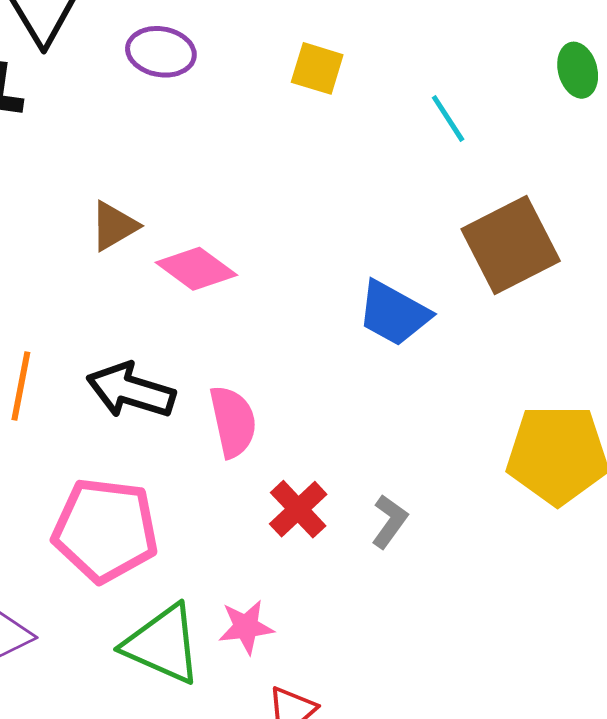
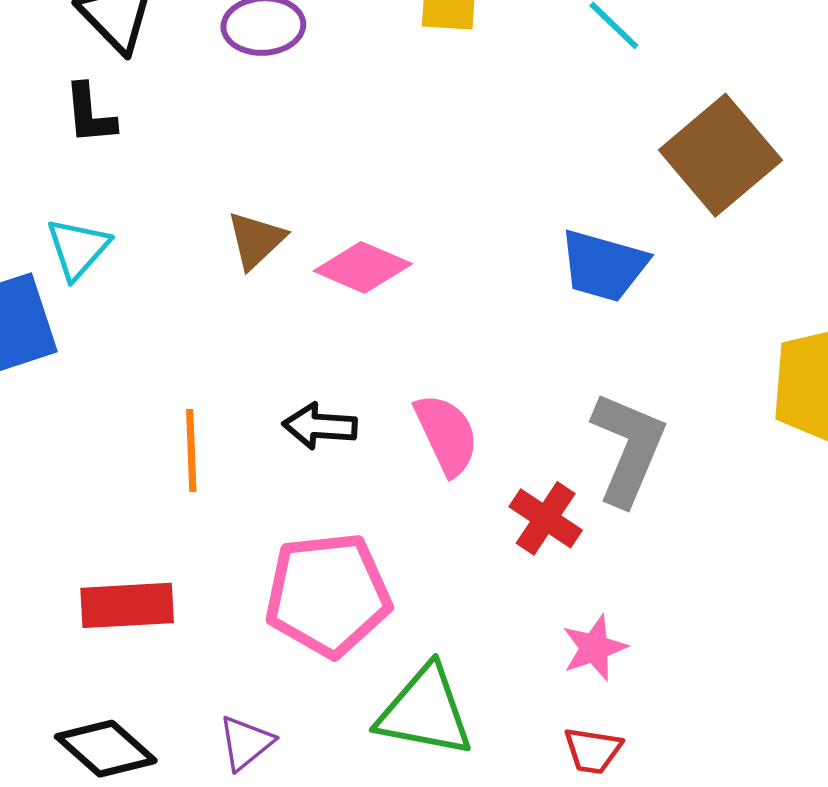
black arrow: (131, 391) -> (320, 426), size x0.7
gray L-shape: (390, 521) -> (628, 448), moved, size x1.8
pink star: (246, 627) -> (594, 648), moved

